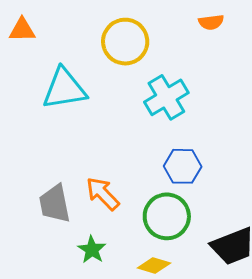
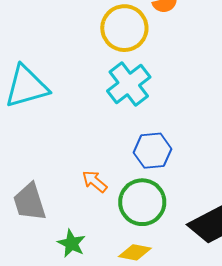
yellow circle: (125, 42) -> (124, 28), moved
orange arrow: (103, 194) -> (95, 181), moved, size x0.7

